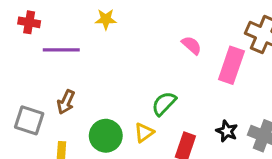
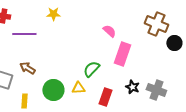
pink rectangle: (231, 65) -> (122, 54), moved
brown arrow: (66, 102) -> (27, 68), turned 98
yellow triangle: (144, 133) -> (78, 88), turned 32

